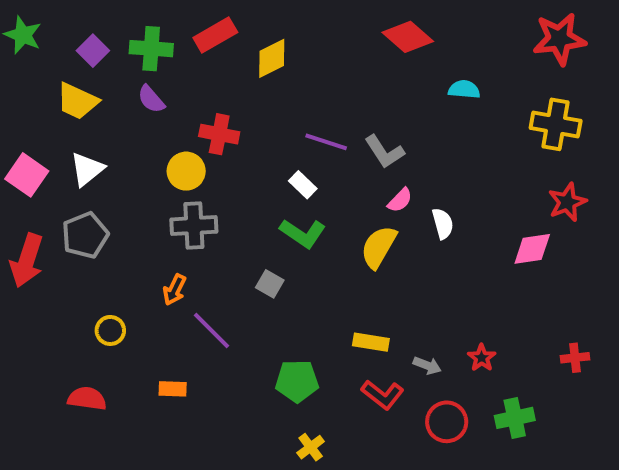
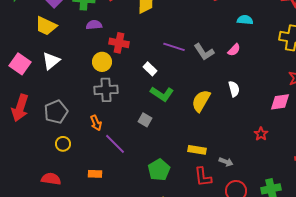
purple semicircle: (151, 99) -> (94, 25), moved, turned 126
white rectangle: (303, 185) -> (150, 69), moved
pink semicircle: (400, 200) -> (234, 50), moved
gray pentagon: (85, 235) -> (56, 112), moved
orange arrow: (174, 290) -> (96, 123), turned -49
red star: (482, 358) -> (261, 134), moved
green pentagon: (297, 381) -> (159, 170), turned -30
red L-shape: (382, 395) -> (203, 177), turned 45

